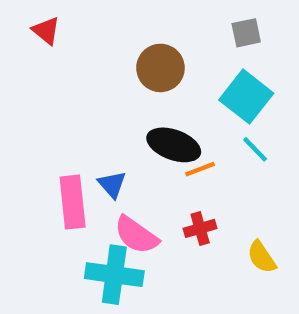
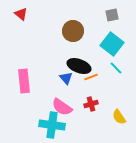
blue triangle: (112, 184) -> (66, 78), moved
pink rectangle: (73, 202) -> (24, 81), moved

